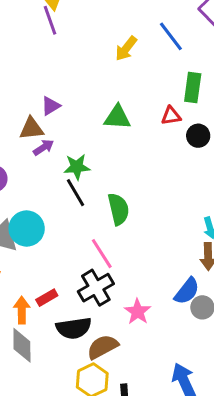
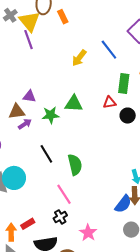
purple triangle: (51, 106) -> (29, 96), turned 40
green star: (77, 167) -> (51, 115), moved
black cross: (96, 288) -> (60, 217), size x0.6
blue semicircle: (187, 291) -> (123, 204), moved

